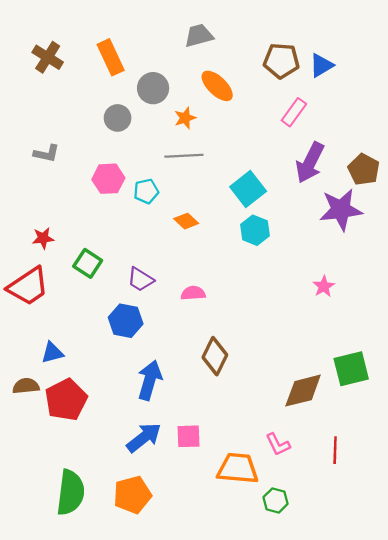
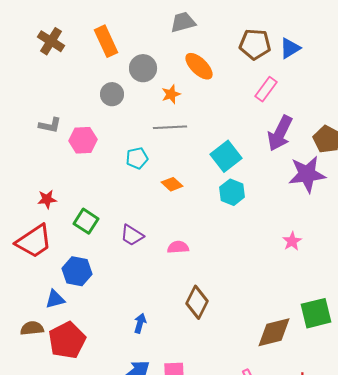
pink hexagon: (108, 179) -> (83, 140), moved
blue hexagon: (126, 321) -> (77, 271), moved
blue arrow: (150, 380) -> (140, 323), size x0.6

